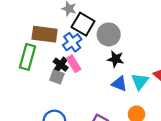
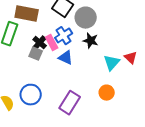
blue cross: (72, 42) -> (64, 36), moved
blue triangle: (119, 84) -> (66, 58), moved

